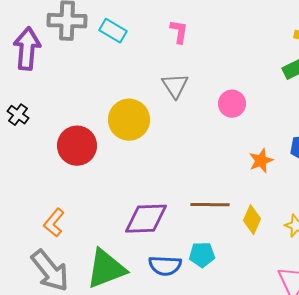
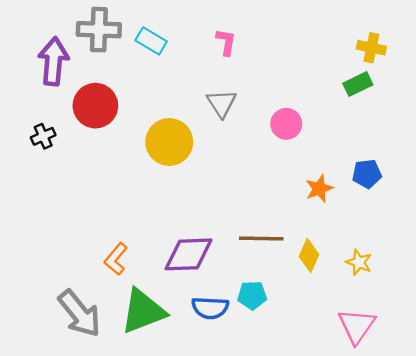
black cross: (18, 115) -> (43, 136), turned 30
red circle: (77, 146) -> (95, 106), moved
orange L-shape: (54, 223) -> (116, 259), moved

